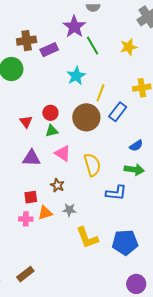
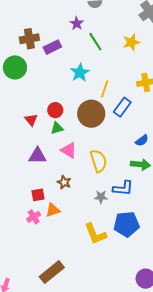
purple star: (74, 27) -> (77, 23), size x0.6
gray star: (69, 210) -> (101, 197), moved
pink cross: (26, 219) -> (34, 217), turned -32
blue pentagon: (125, 242) -> (126, 224), moved
brown rectangle: (25, 274) -> (52, 272), moved, size x1.4

